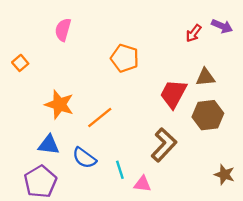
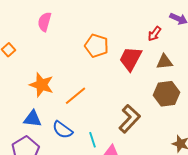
red arrow: (194, 33) -> (154, 34), moved
red trapezoid: (173, 94) -> (130, 59), moved

